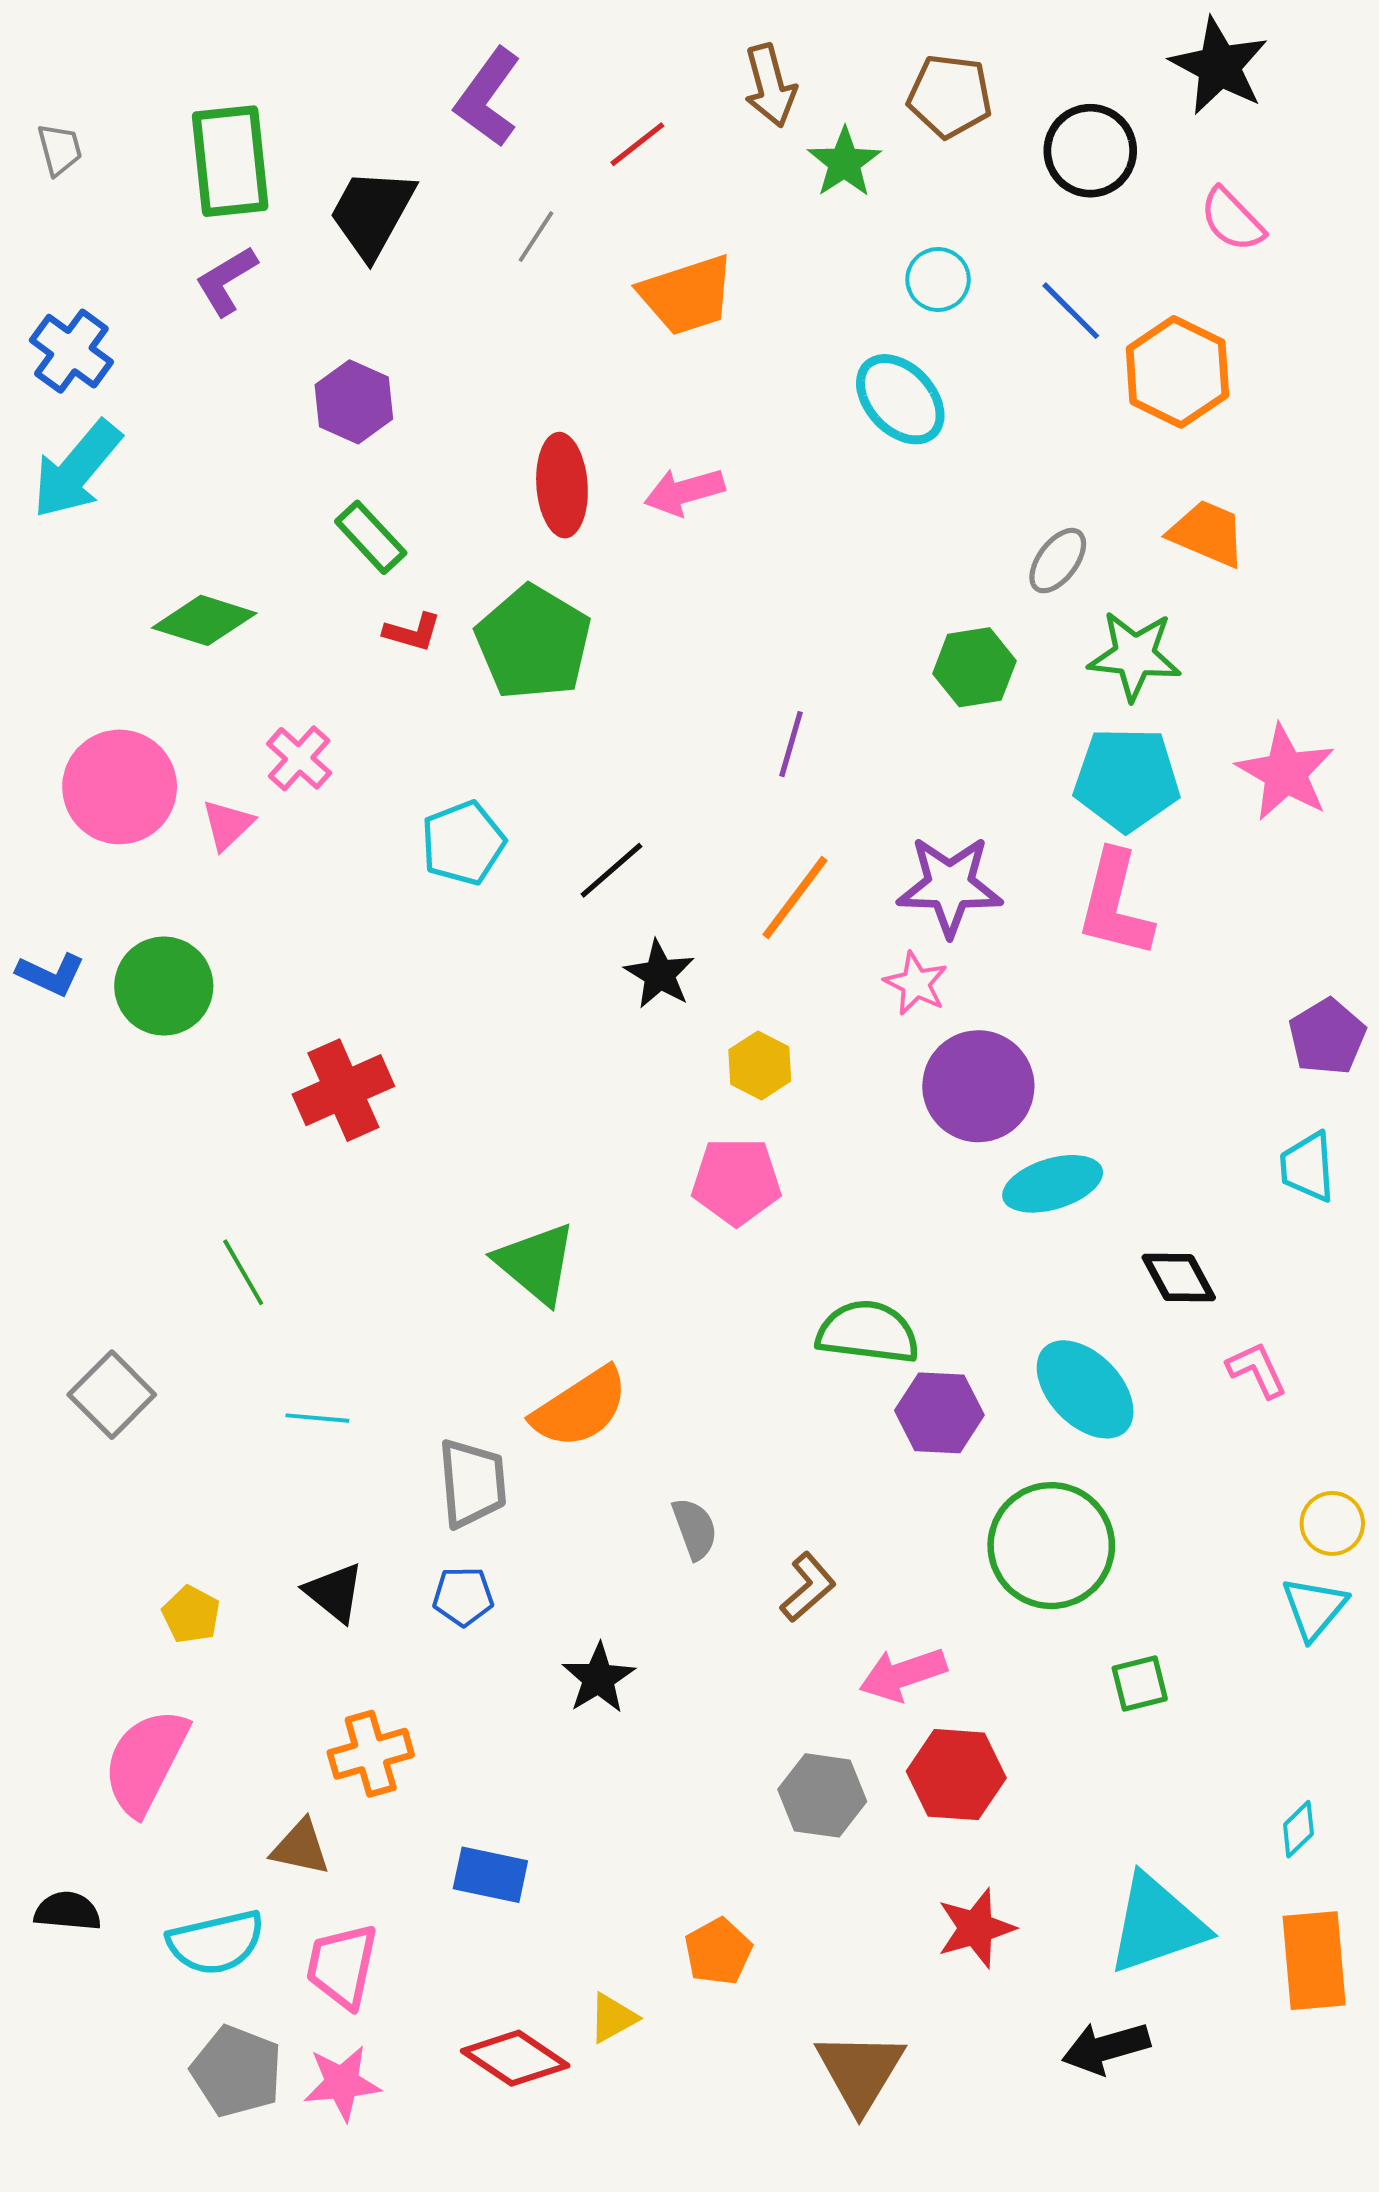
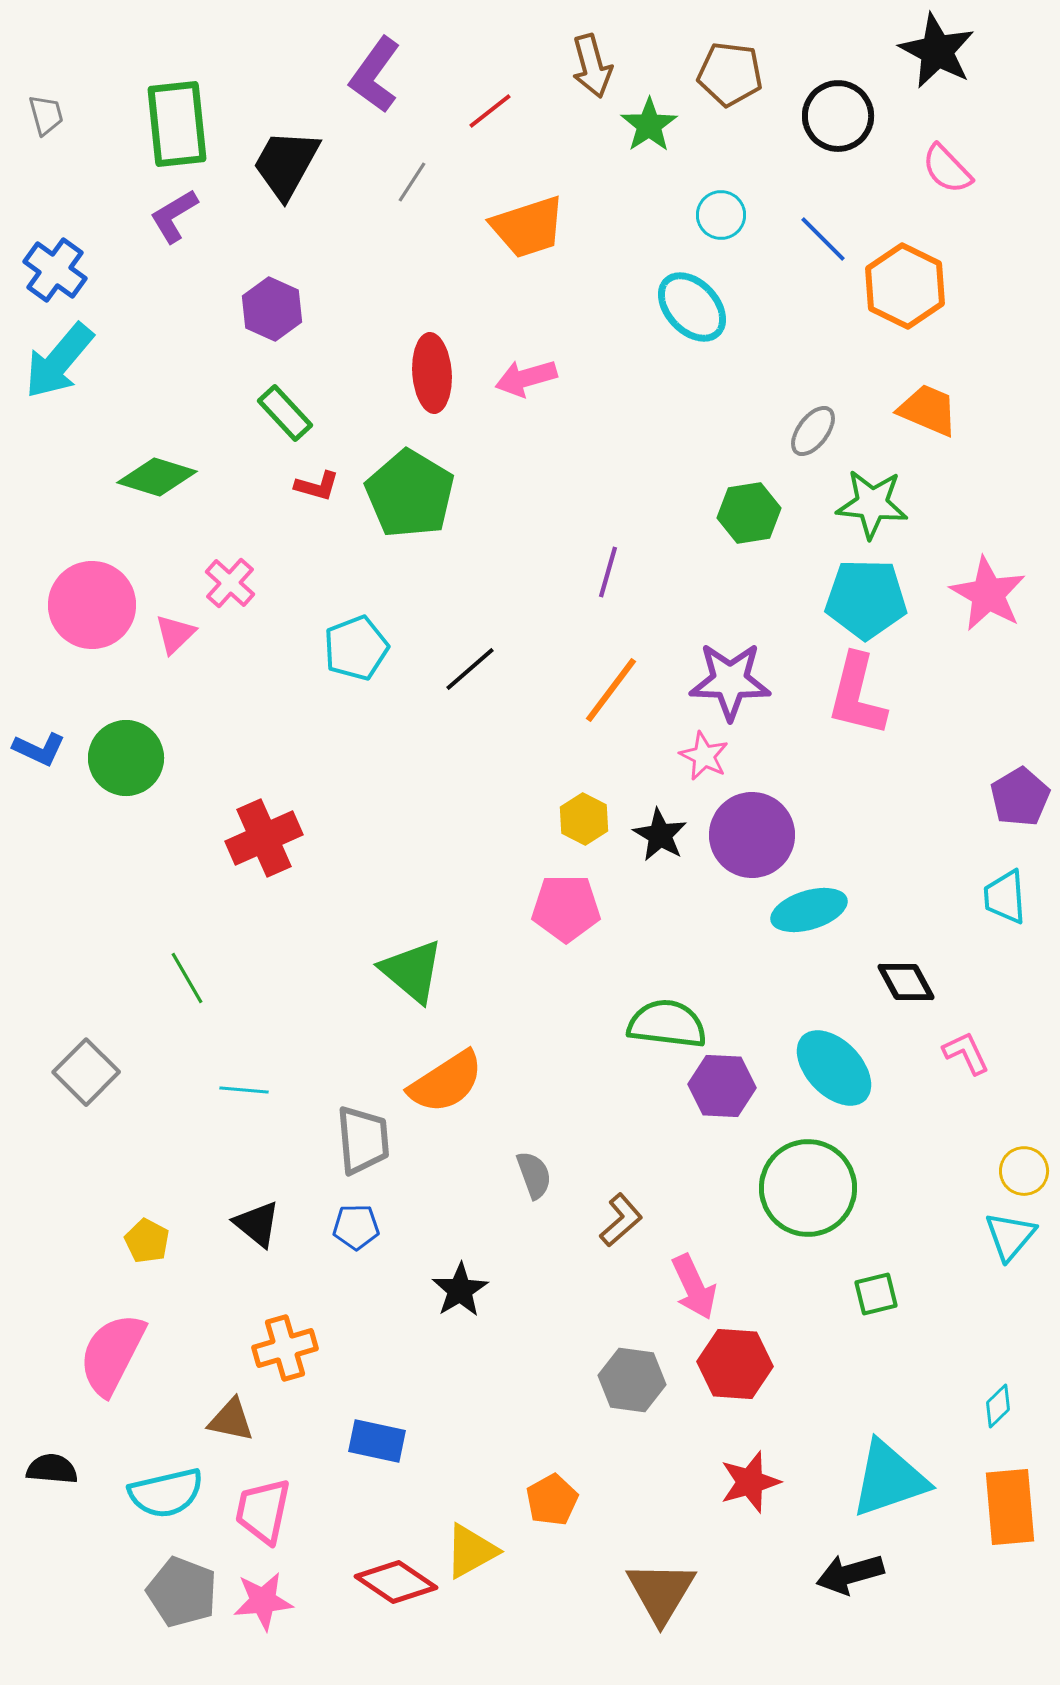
black star: (660, 974) -> (660, 835), moved
pink arrow: (903, 1674) -> (694, 1287), turned -96
yellow triangle: (613, 2018) -> (471, 1551), size x1.4

